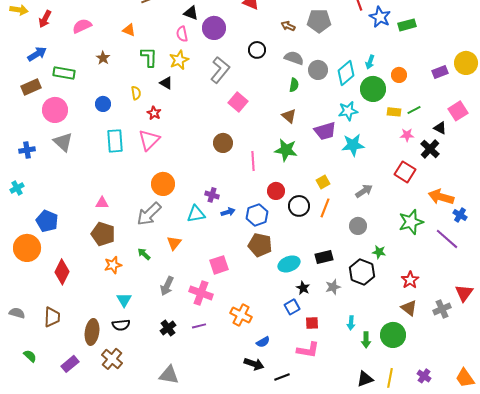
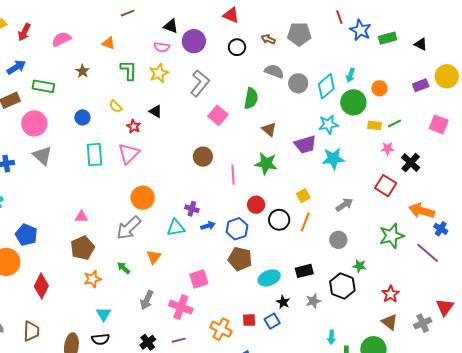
pink semicircle: (182, 34) -> (162, 47), turned -70
black circle: (257, 50) -> (237, 47), moved
black triangle: (166, 83) -> (156, 111), moved
green semicircle: (294, 85) -> (251, 98), moved, size x1.5
yellow semicircle: (136, 93) -> (116, 106), turned 144
pink square: (458, 111) -> (439, 124), turned -36
black triangle: (440, 128) -> (421, 44), moved
brown pentagon: (103, 234) -> (82, 248), turned 30
red square: (312, 323) -> (249, 320), moved

